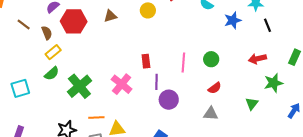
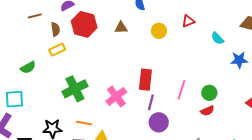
brown line: (24, 24) -> (35, 16), turned -64
red rectangle: (146, 61) -> (145, 80), size x1.5
green semicircle: (52, 73) -> (28, 67), moved
cyan square: (20, 88) -> (14, 99), moved
red semicircle: (215, 88) -> (207, 111), moved

